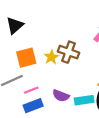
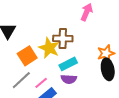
yellow star: (51, 57) -> (49, 48), size x1.5
cyan rectangle: (84, 100) -> (68, 64), moved

